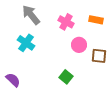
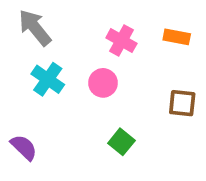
gray arrow: (31, 15) -> (35, 28), moved
pink circle: (79, 45) -> (103, 83), moved

